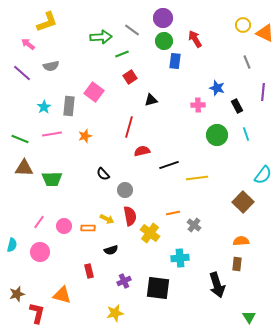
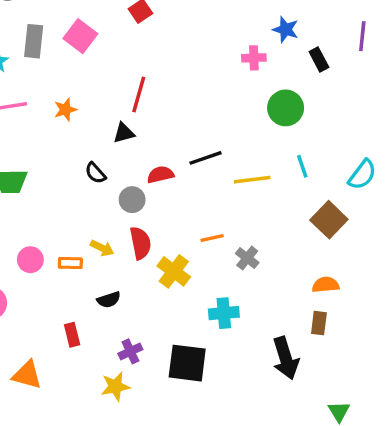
black triangle: (151, 100) -> (124, 133), moved
gray rectangle: (69, 106) -> (34, 41), moved
cyan line: (246, 134) -> (302, 166), moved
red semicircle: (142, 151) -> (160, 175), moved
yellow star: (115, 313) -> (115, 386), moved

